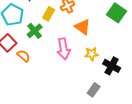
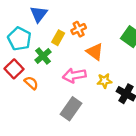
pink arrow: (64, 49) -> (74, 75), turned 90
gray rectangle: (94, 90) -> (71, 109), moved, size x1.5

